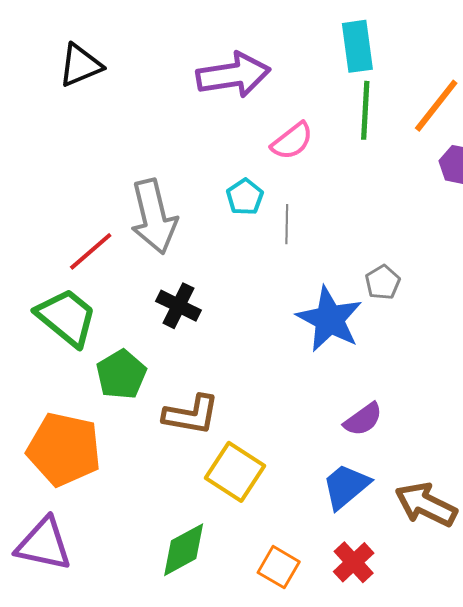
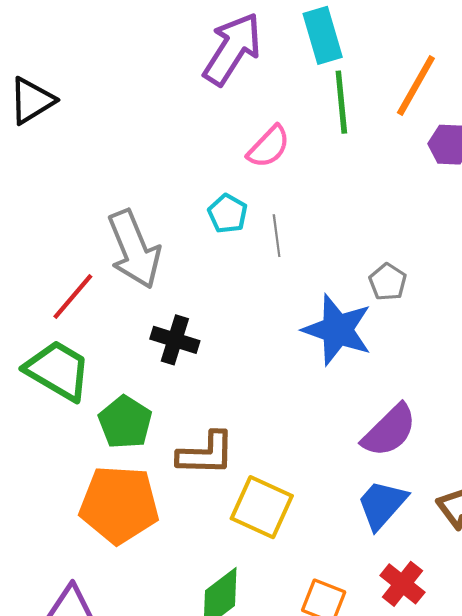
purple arrow: (233, 75) -> (232, 49), moved, turned -40
purple semicircle: (363, 419) -> (389, 431), size x1.4
orange pentagon: (64, 449) -> (119, 505), moved

